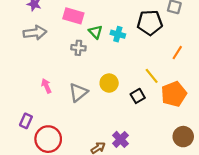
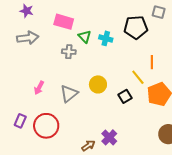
orange line: (177, 53) -> (152, 62), moved, turned -32
pink arrow: (46, 86) -> (39, 88), turned -128
red circle: (48, 139) -> (46, 126), moved

